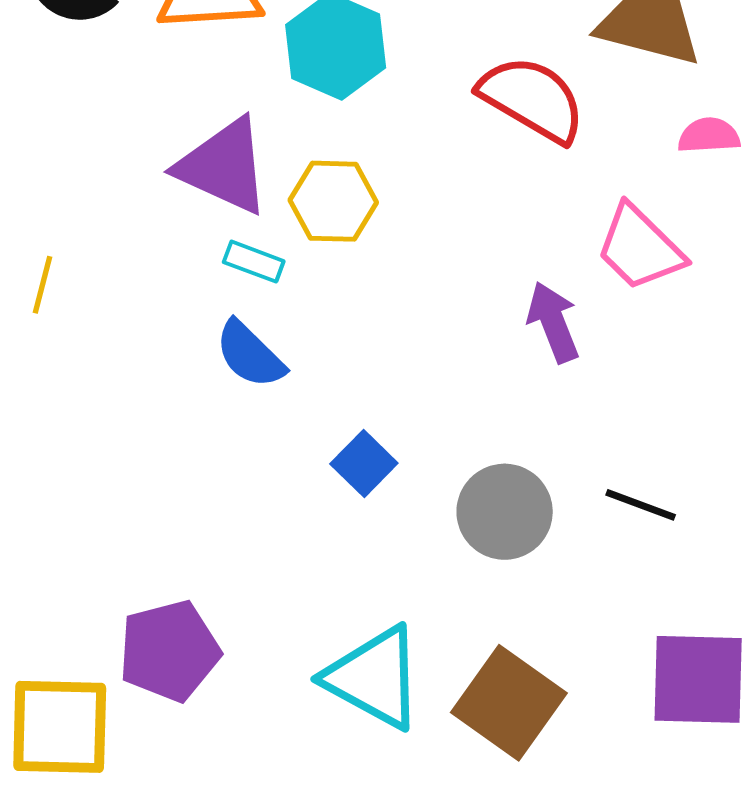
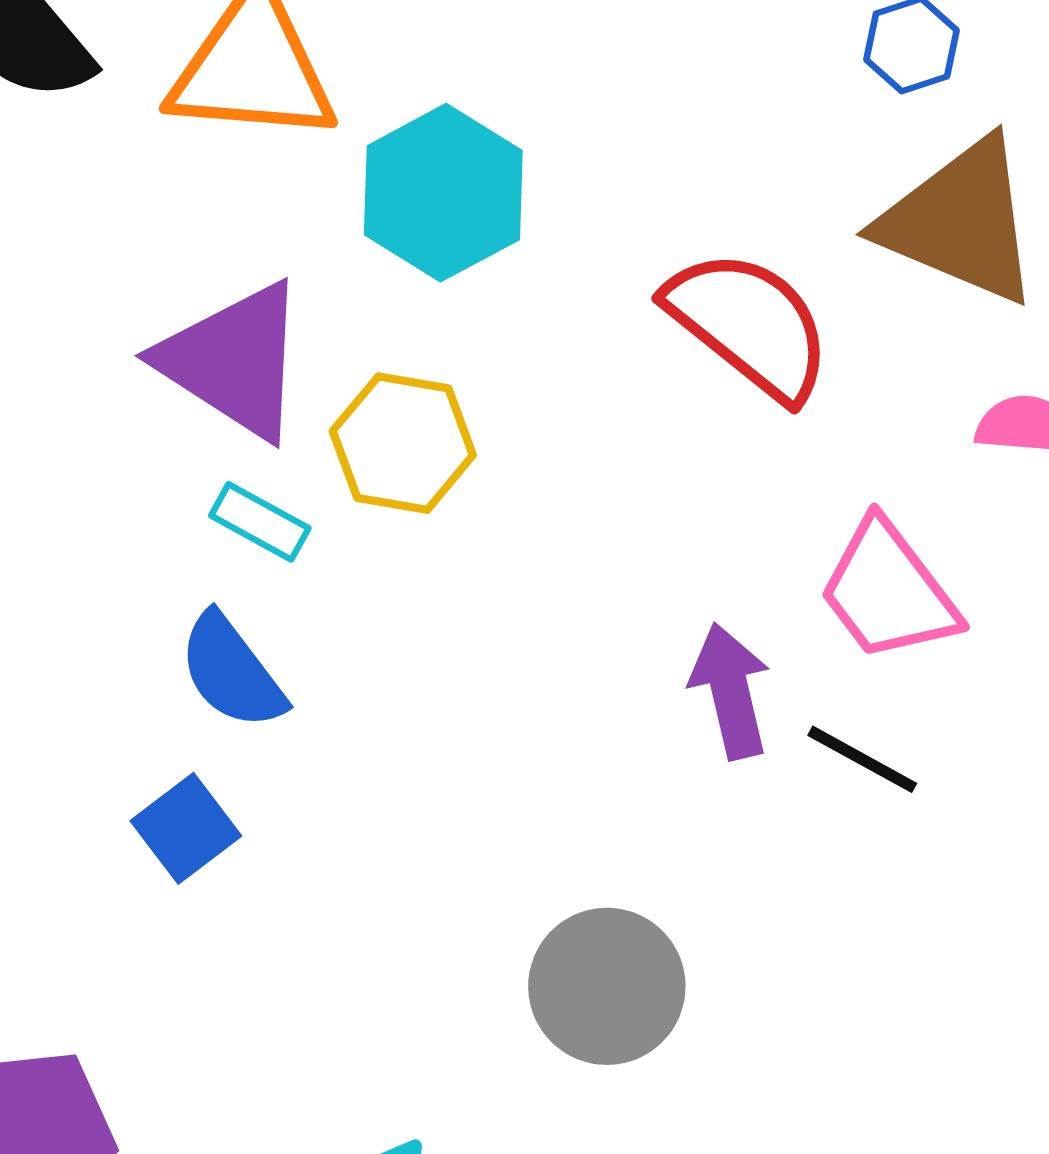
blue square: (364, 464) -> (186, 828), moved
black line: (641, 505) -> (862, 759), moved

